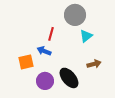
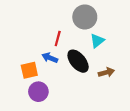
black ellipse: (69, 78) -> (78, 61), moved
purple circle: (45, 81) -> (38, 92), moved

